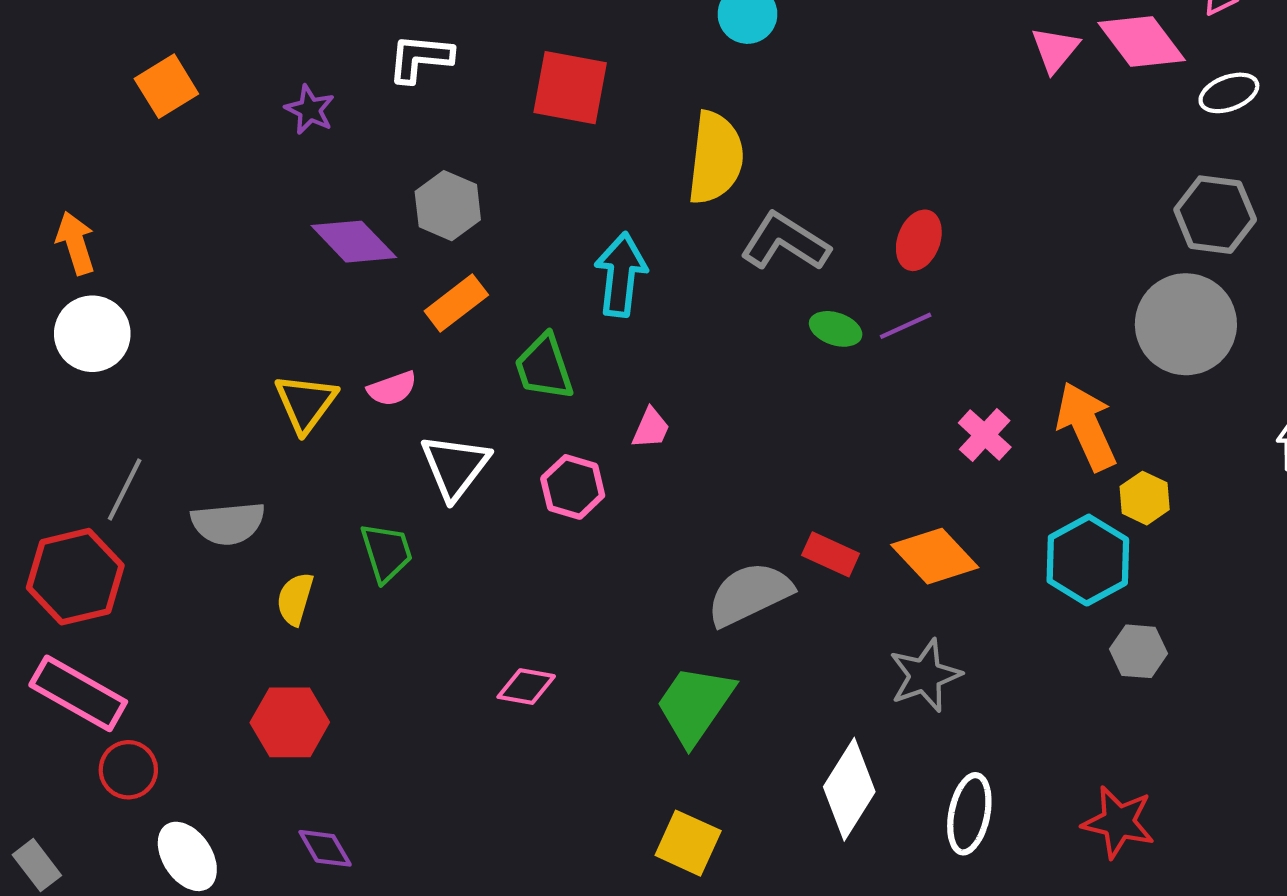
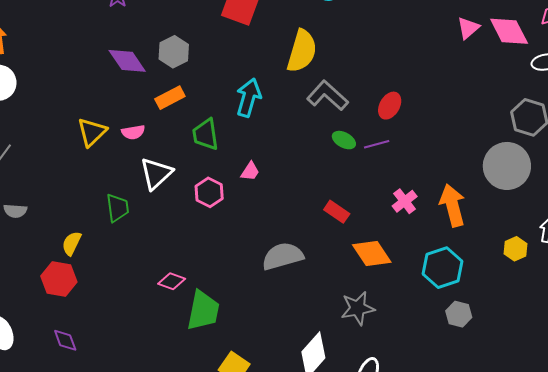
yellow hexagon: (1145, 498) -> (515, 249), moved
gray semicircle: (228, 523) -> (15, 211), moved, size x0.7
red rectangle: (831, 554) -> (337, 212), moved
yellow semicircle: (295, 599) -> (72, 243), moved
green trapezoid: (695, 705) -> (203, 311), moved, turned 147

